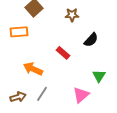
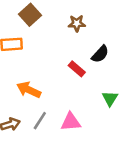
red rectangle: (63, 53) -> (77, 69), moved
pink triangle: (81, 95) -> (71, 122), moved, turned 36

